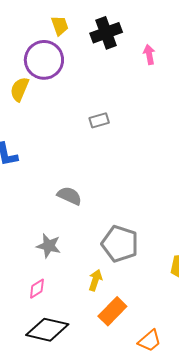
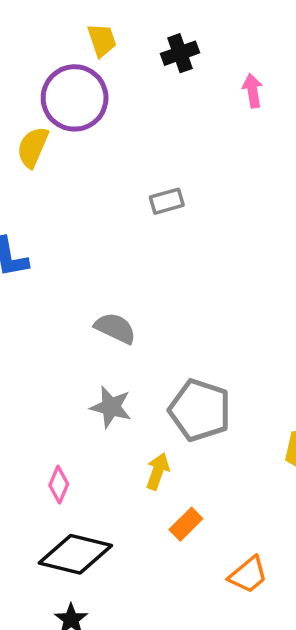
black cross: (106, 33) -> (180, 53), size x0.7
gray star: (49, 246) -> (111, 407), moved
pink diamond: (37, 289) -> (59, 485), turned -35
orange rectangle: (112, 311) -> (186, 524), size x0.7

